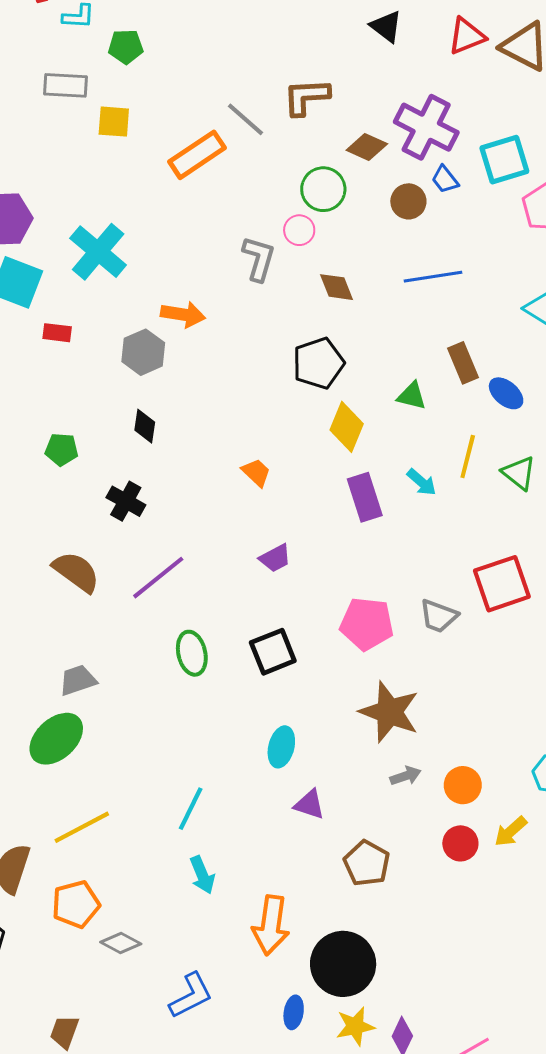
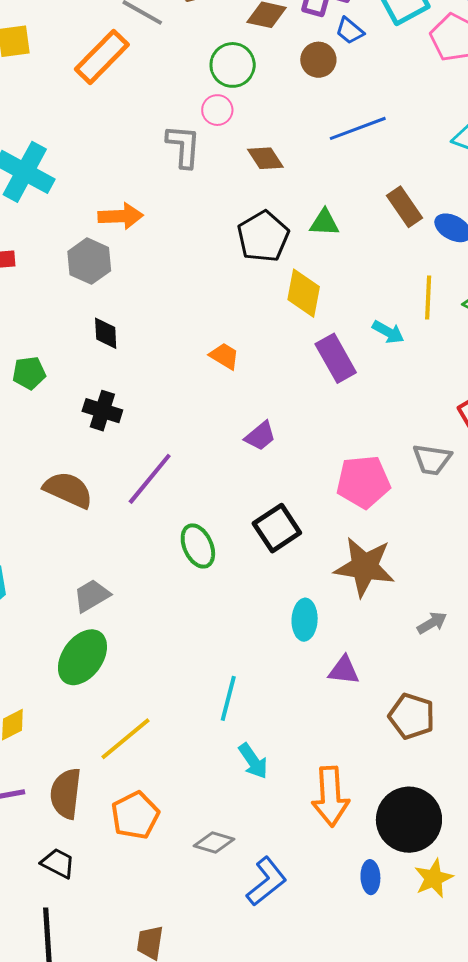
green triangle: (412, 396) -> (324, 223), moved
brown star: (389, 712) -> (364, 567), moved
gray diamond: (121, 943) -> (214, 843), moved

